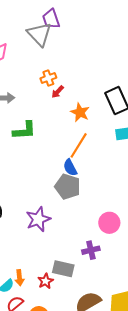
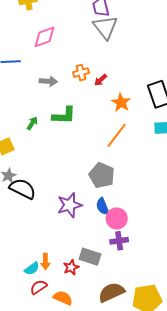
gray triangle: (39, 34) -> (105, 27), moved
orange cross: (48, 78) -> (81, 73), moved
blue semicircle: (70, 168) -> (103, 206), moved
pink circle: (109, 223) -> (117, 218), moved

